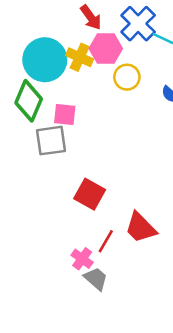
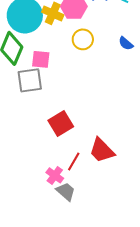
yellow circle: (127, 77) -> (83, 39), moved
red square: (90, 194) -> (61, 123), turned 30

